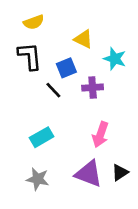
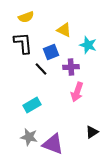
pink arrow: (100, 135) -> (77, 92), moved
purple triangle: (89, 174) -> (53, 144), moved

